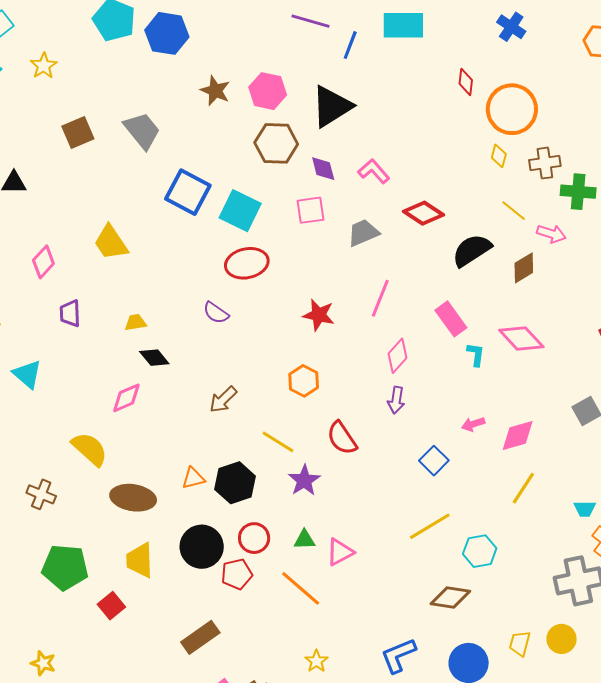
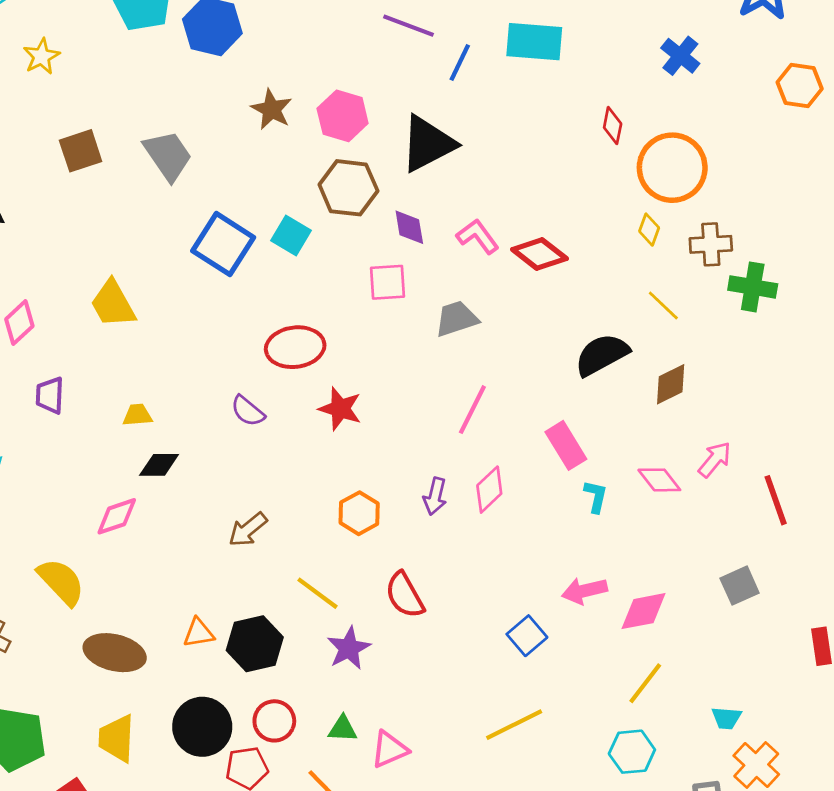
cyan square: (240, 211) -> (291, 236), moved, size x0.7
red diamond: (423, 213) -> (539, 254), moved
pink arrow: (551, 234) -> (715, 460), moved, turned -72
red star: (319, 315) -> (340, 409), moved
pink diamond: (521, 339) -> (659, 480), size x0.7
black diamond: (154, 358) -> (159, 465), turned -56
purple arrow: (396, 400) -> (435, 496), moved
pink arrow: (473, 424) -> (584, 591), size x1.4
cyan hexagon: (480, 551) -> (632, 752), moved

